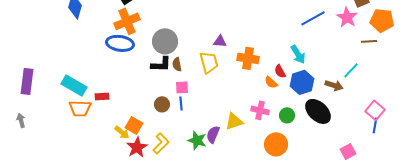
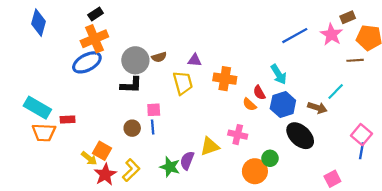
blue ellipse: (120, 43) -> (87, 62), turned -36
brown semicircle: (177, 64) -> (159, 57), moved, turned -96
green circle: (287, 115) -> (270, 158), moved

